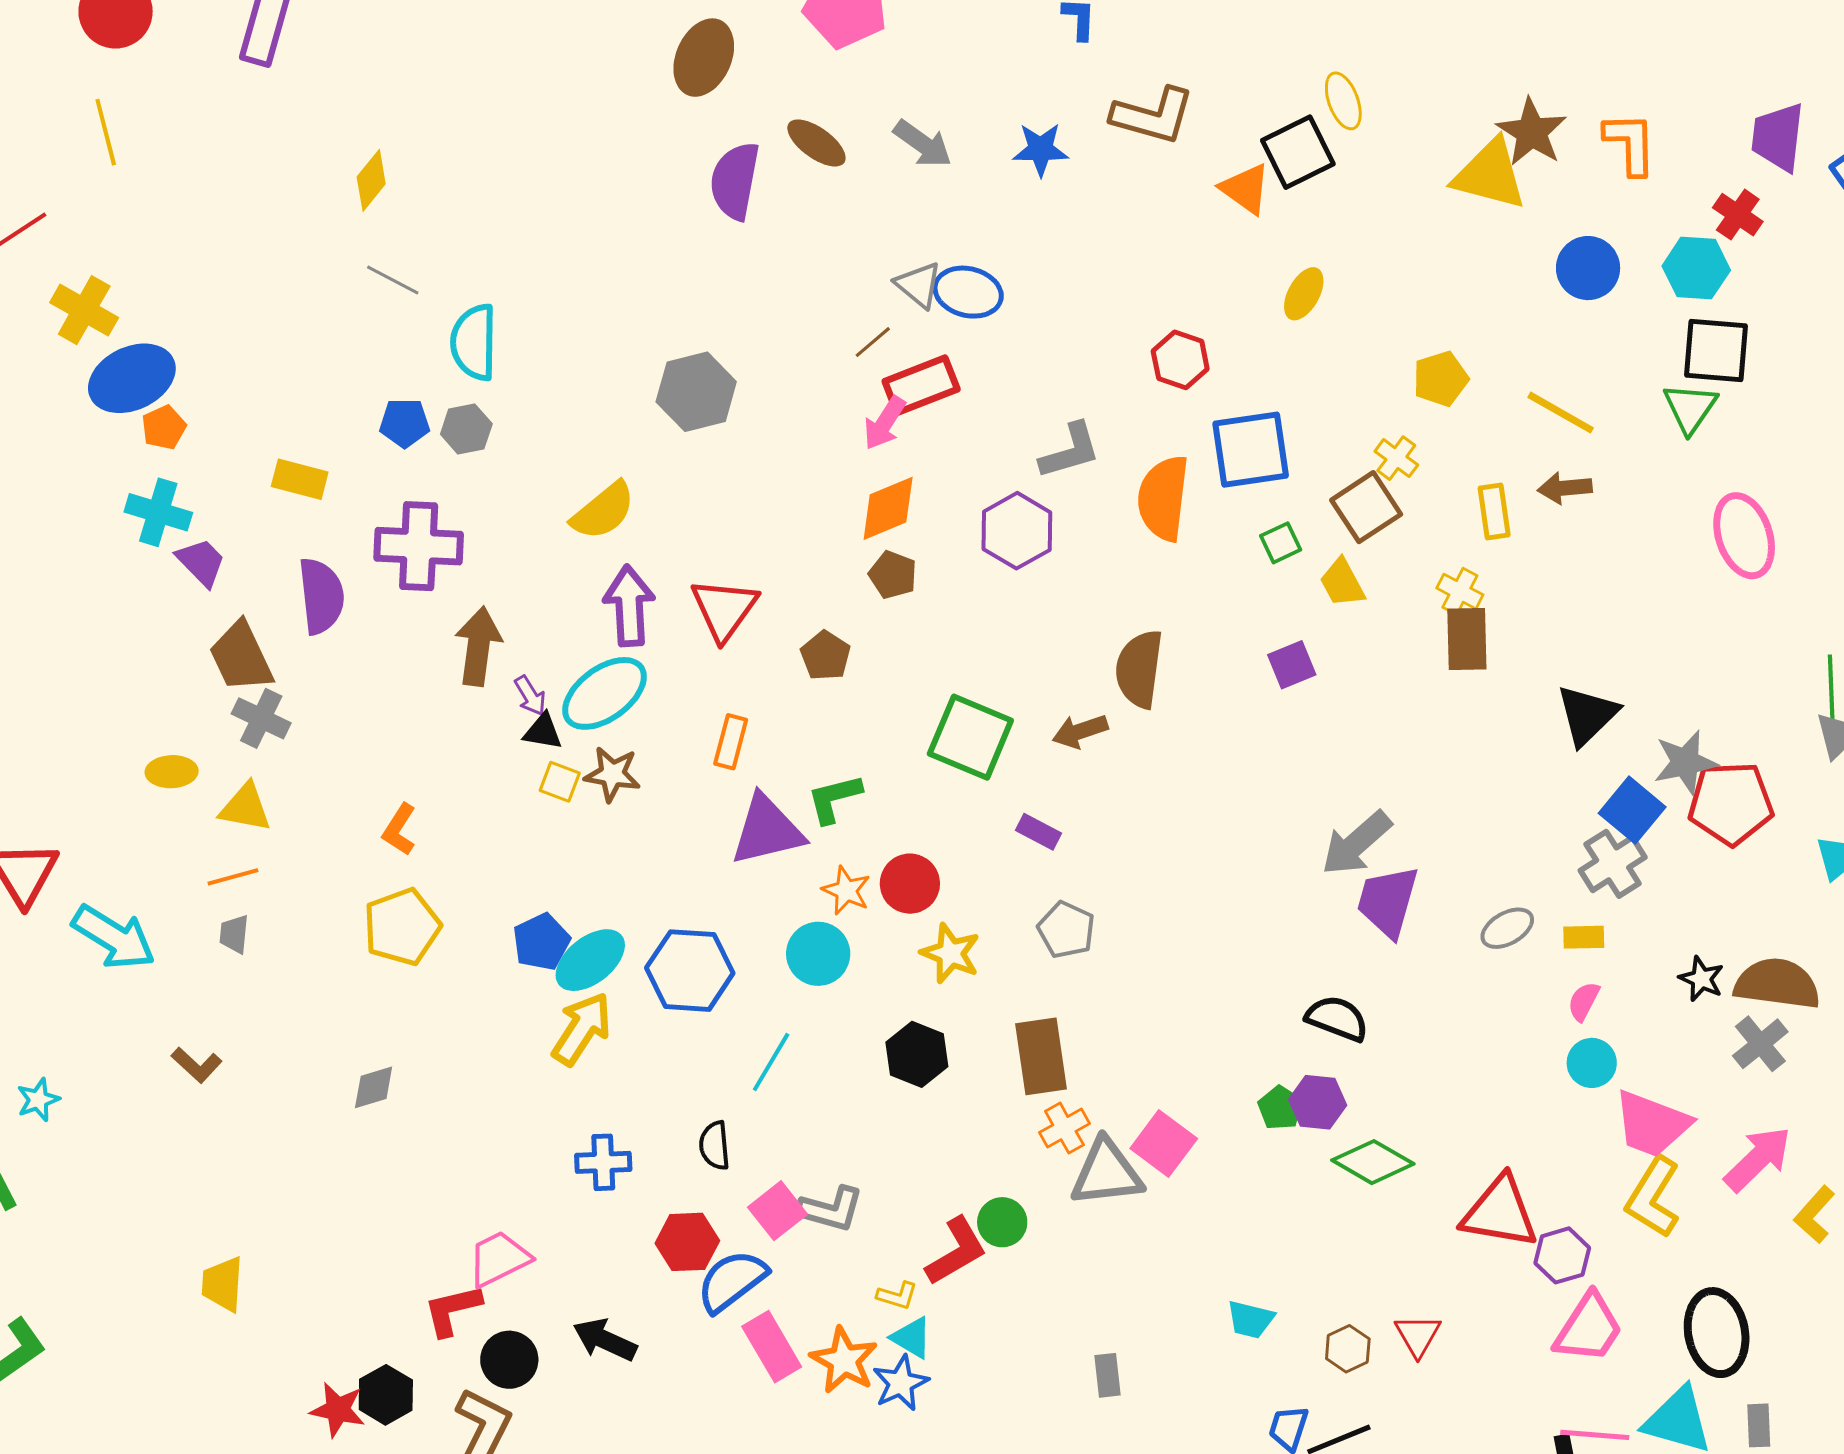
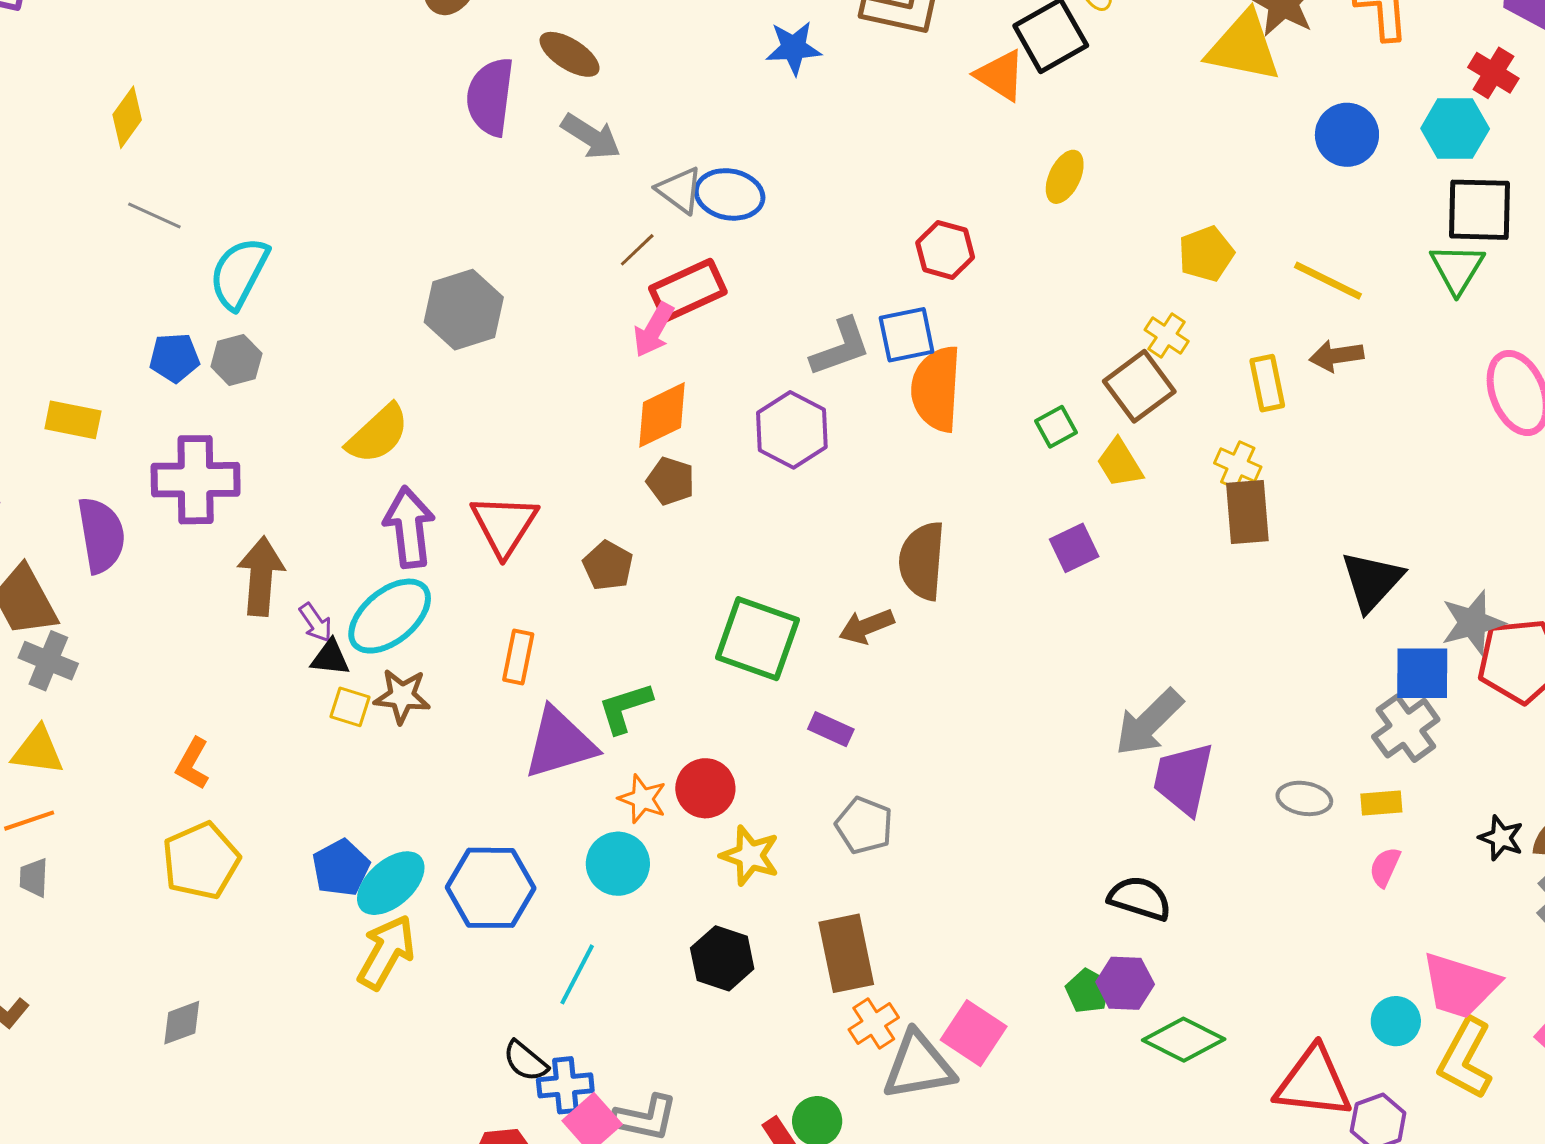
gray arrow: (923, 144) -> (591, 136), moved
cyan semicircle: (474, 342) -> (239, 273), turned 30
blue square: (1251, 450) -> (907, 335), moved, size x0.7
blue square: (1632, 810) -> (1422, 673), turned -36
gray ellipse: (1507, 928) -> (1304, 798), turned 42
cyan circle: (1592, 1063) -> (1396, 1021), moved
black semicircle: (715, 1146) -> (525, 1061), turned -42
blue cross: (603, 1162) -> (565, 1085), moved

